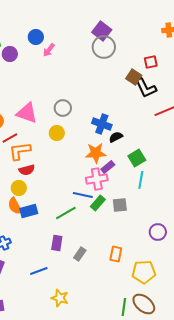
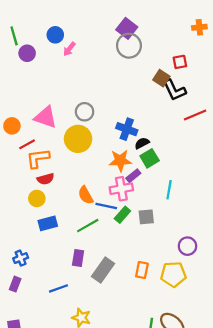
yellow circle: (57, 133) -> (78, 139), size x1.6
green square: (137, 158) -> (150, 158), moved
orange semicircle: (15, 206) -> (86, 195), moved
gray rectangle: (80, 254) -> (103, 270), size x1.6
yellow pentagon: (144, 272) -> (173, 274), moved

